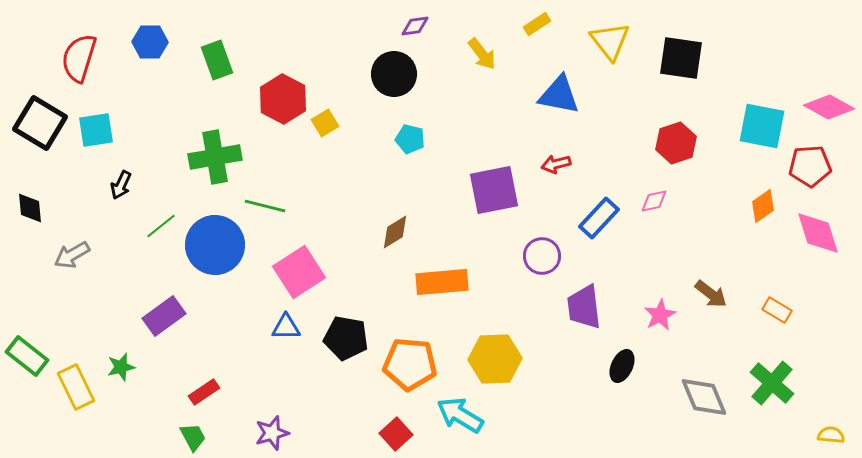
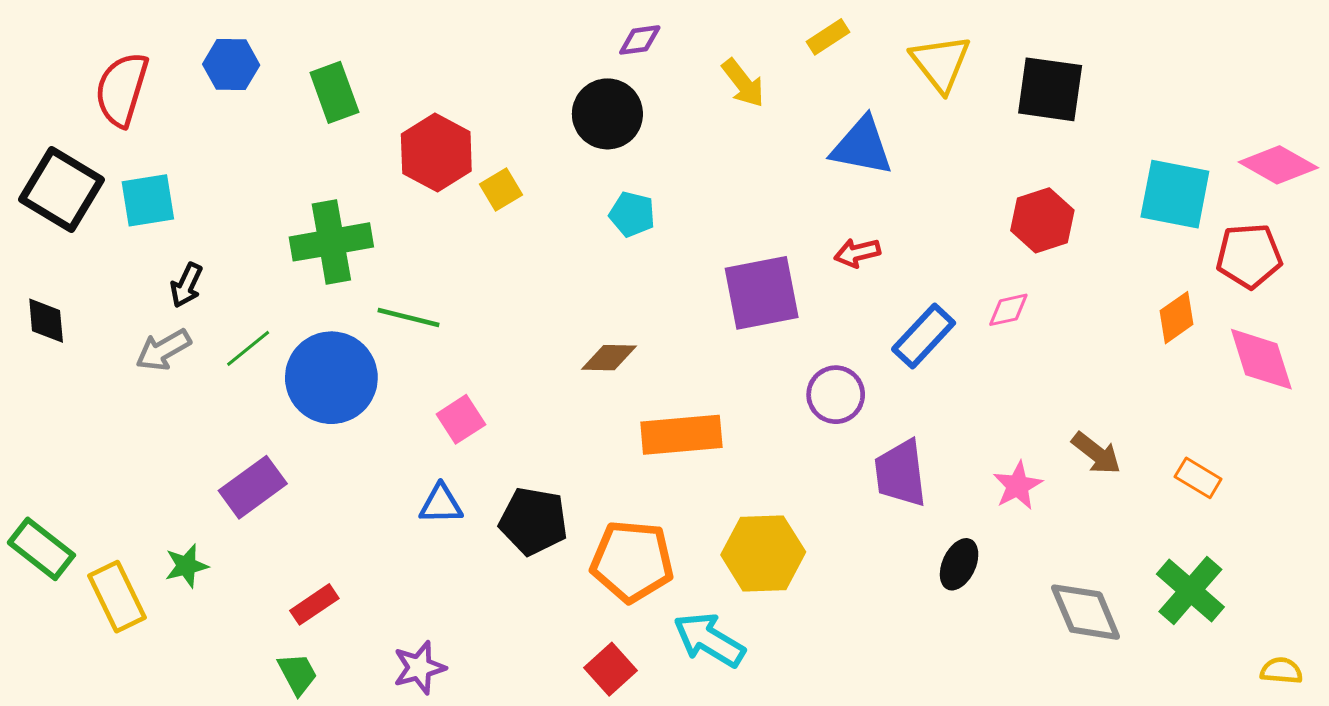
brown diamond: (395, 232) -> (609, 358), turned 33
gray arrow: (72, 255) -> (163, 350), moved
pink square: (299, 272) -> (461, 419), size x0.6

